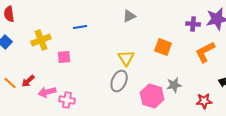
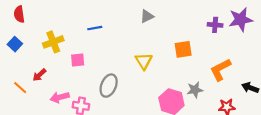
orange square: (163, 47) -> (183, 49), turned -30
orange L-shape: (205, 52) -> (220, 70), moved
red arrow: (28, 81) -> (39, 75), moved
gray ellipse: (119, 81) -> (109, 86), moved

